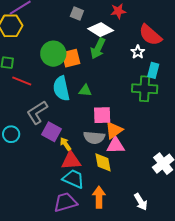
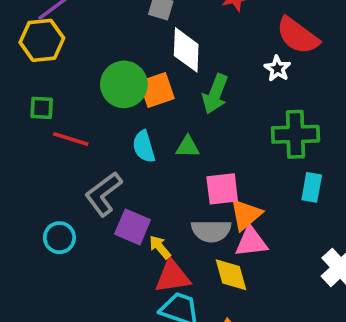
white diamond: (101, 30) -> (186, 50), moved, turned 65
green arrow: (98, 48) -> (215, 94), moved
cyan rectangle: (153, 70) -> (312, 187), moved
cyan semicircle: (61, 88) -> (144, 147), size x0.7

